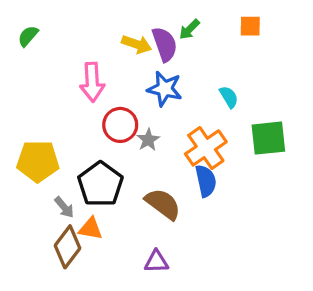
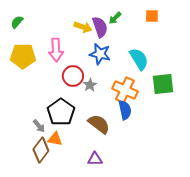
cyan semicircle: (229, 97) -> (139, 59), size x1.6
orange cross: (206, 148) -> (125, 90), turned -30
yellow pentagon: (38, 161) -> (23, 56), moved

